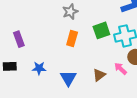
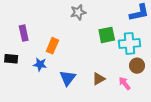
orange rectangle: (72, 39) -> (52, 46), moved
pink arrow: (121, 69) -> (125, 83), moved

